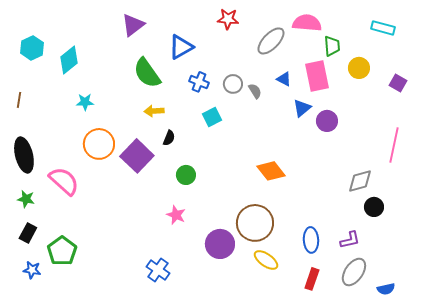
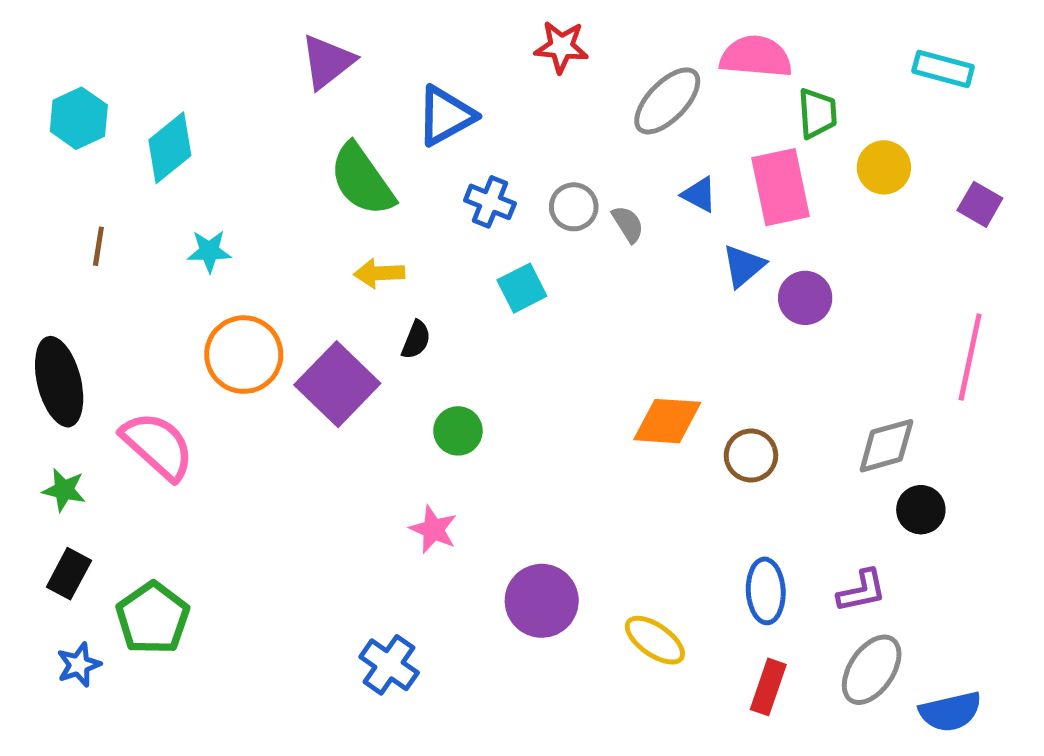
brown line: (19, 100) -> (98, 246), moved
orange diamond: (271, 171) -> (667, 421), turned -48
brown circle: (255, 223) -> (751, 456), moved, size x0.6
blue star: (32, 270) -> (79, 665), turned -30
blue semicircle: (386, 289) -> (950, 712), size x1.4

